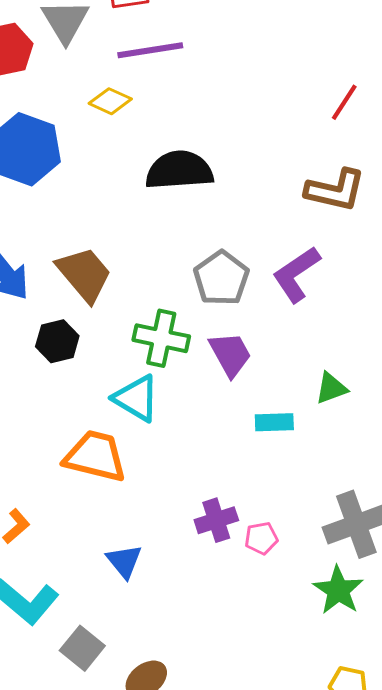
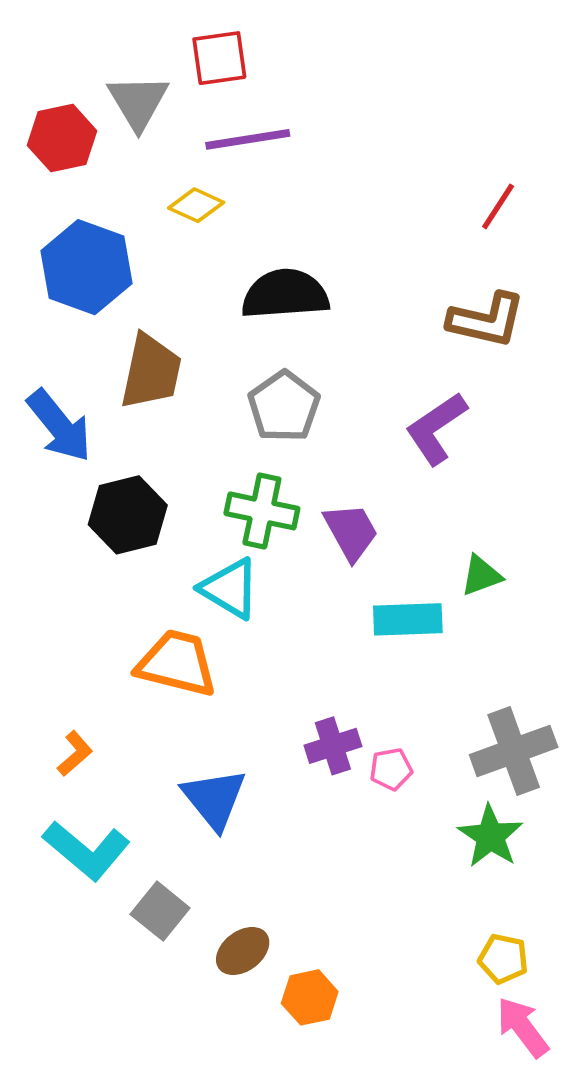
brown trapezoid: (84, 274) -> (151, 372), moved, turned 52
gray pentagon: (221, 278) -> (284, 406), moved
black hexagon: (57, 341) -> (128, 515), size x1.4
cyan rectangle: (274, 422) -> (408, 619), size x1.4
blue triangle: (124, 561) -> (214, 799), size x1.4

